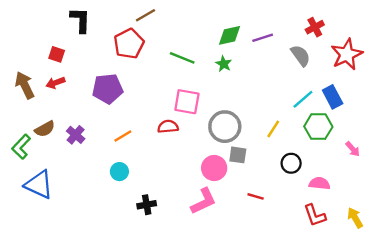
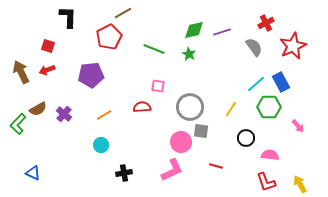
pink square: (187, 102) -> (158, 86), size x0.6
blue triangle: (39, 185) -> (33, 173), moved, size x0.6

